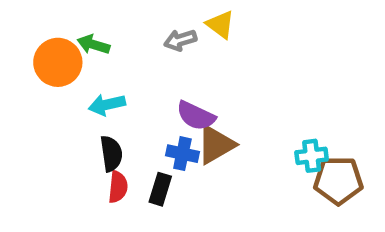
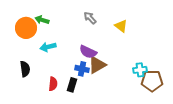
yellow triangle: (220, 24) -> (121, 26), moved
gray arrow: (180, 40) -> (90, 18), moved, turned 64
black semicircle: (111, 154) -> (25, 69), moved

